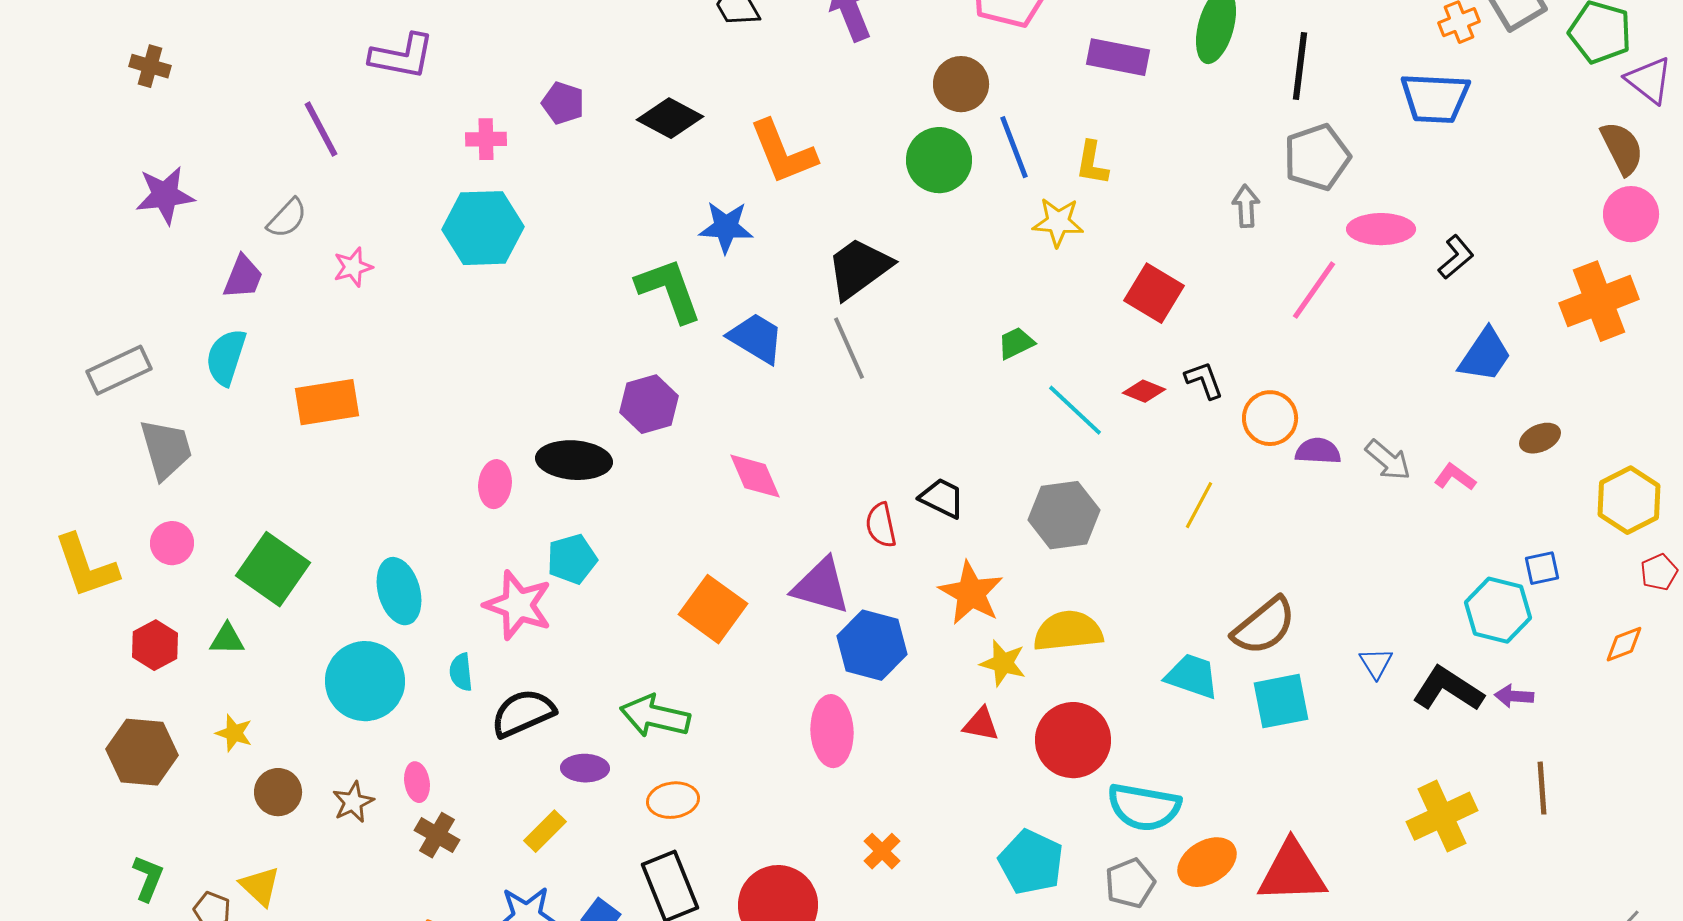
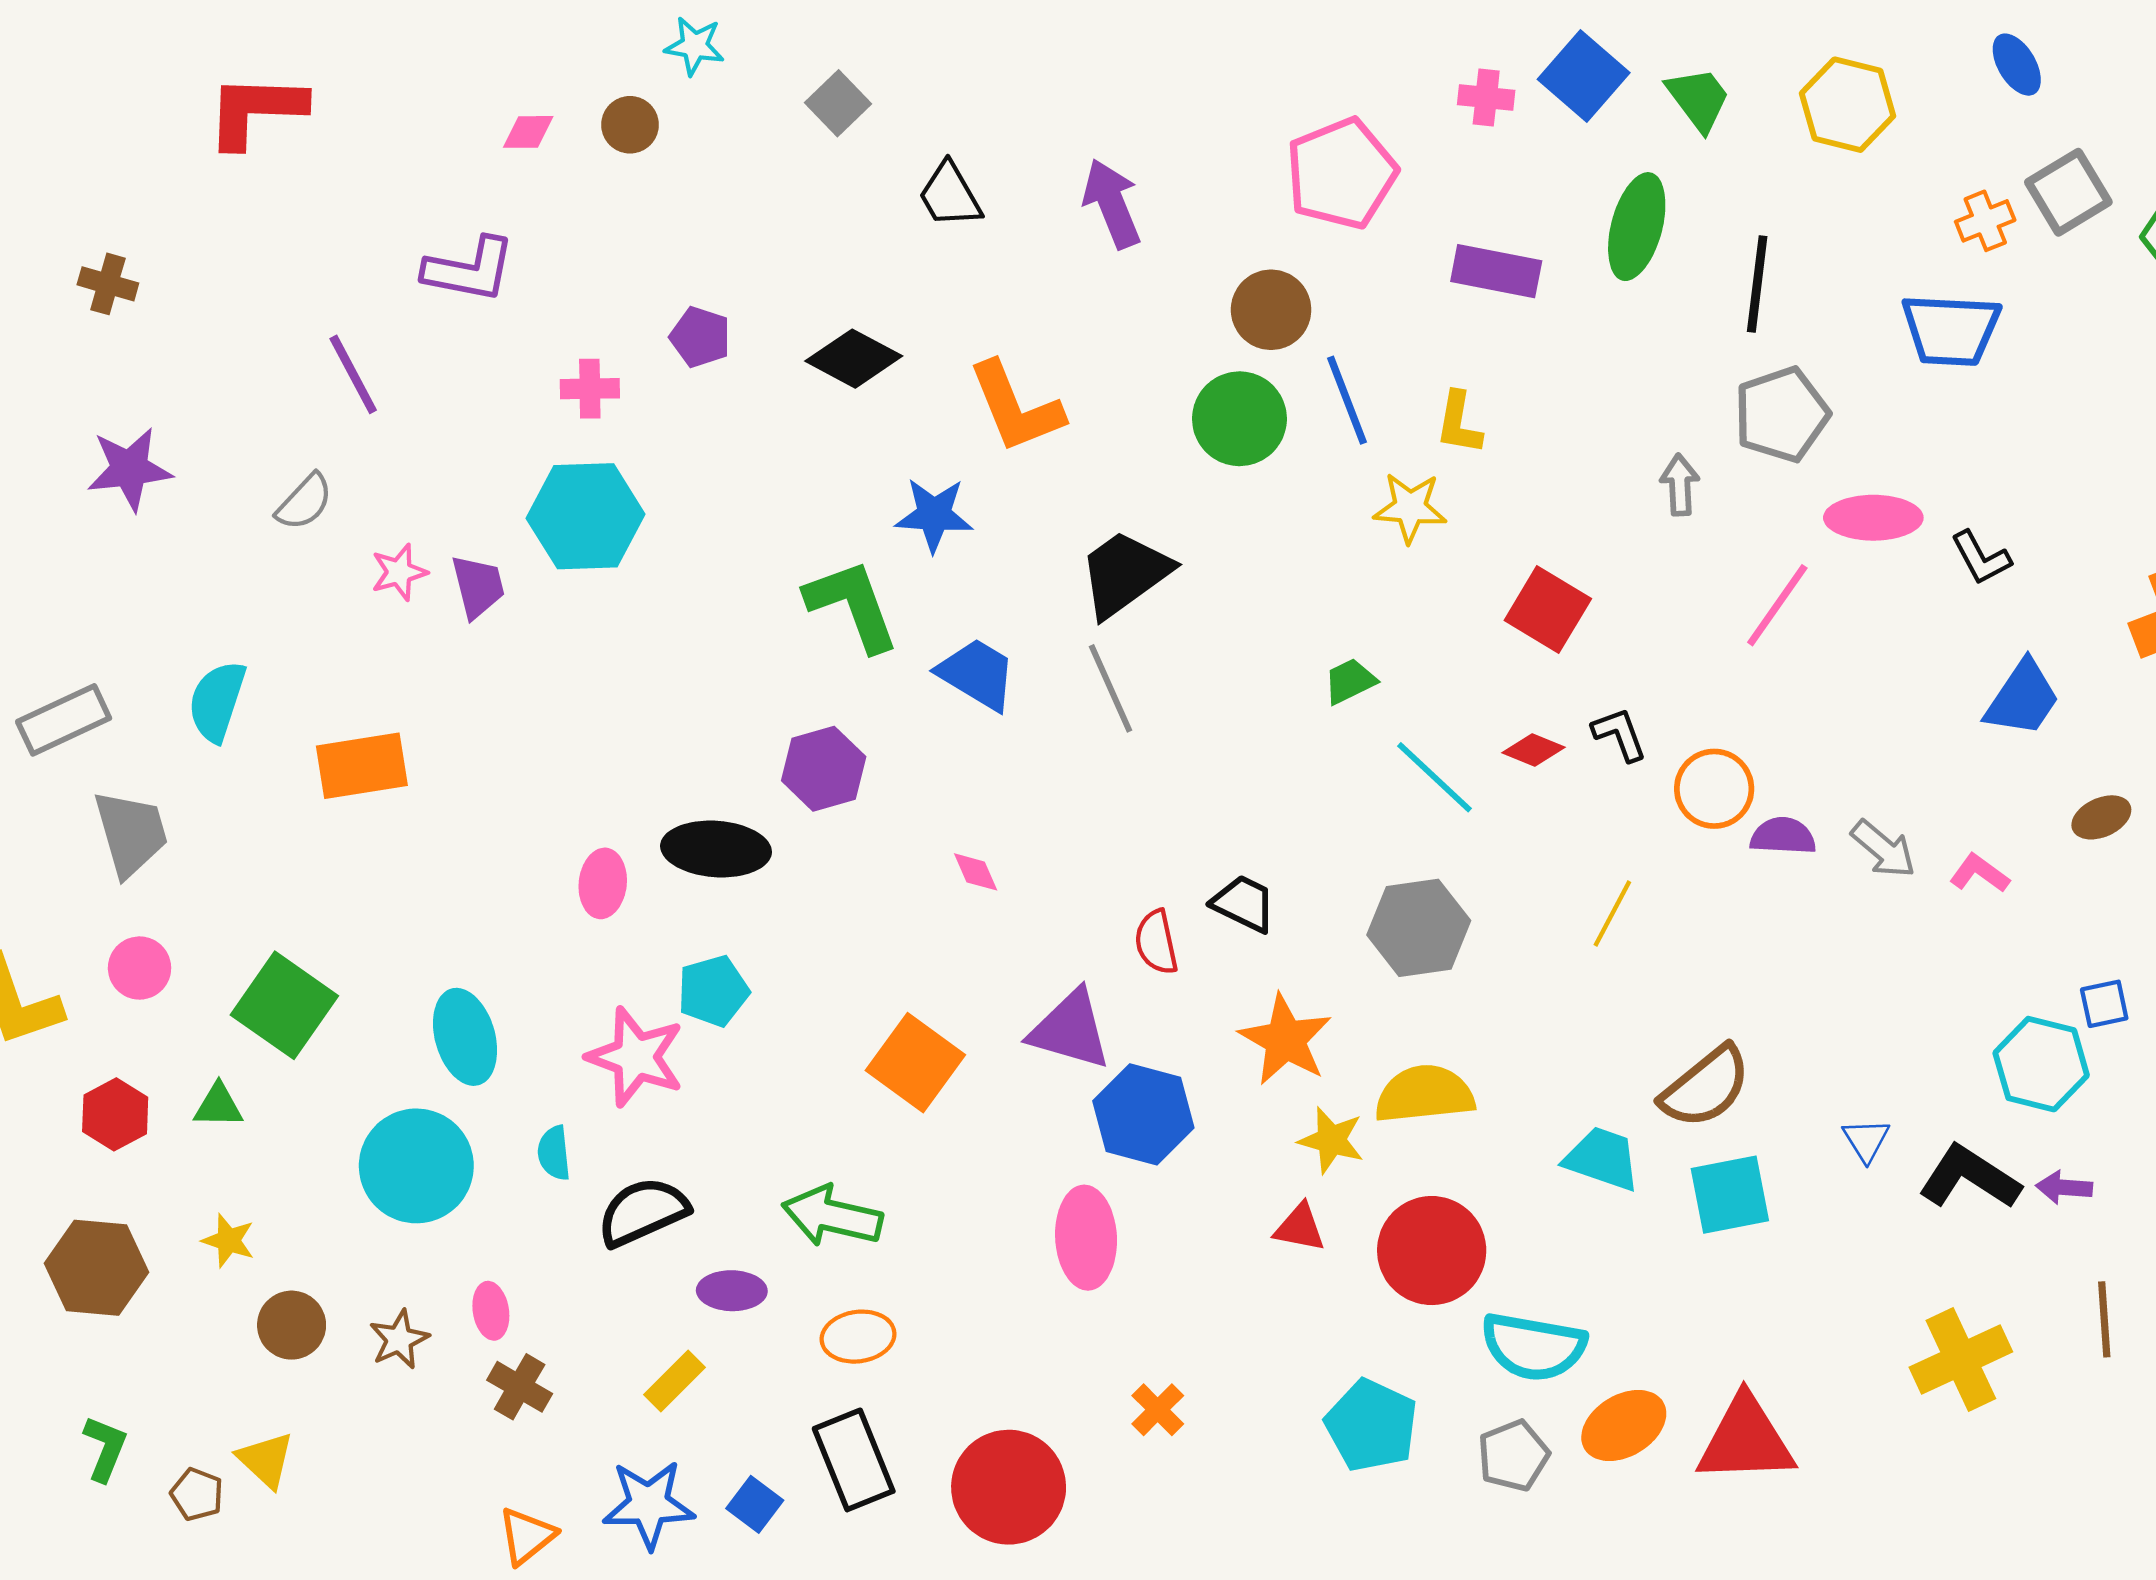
black L-shape: (1456, 257) -> (1981, 558), turned 102
purple trapezoid: (243, 277) -> (478, 587), moved, turned -36
pink diamond: (755, 476) -> (976, 872), size x0.6

